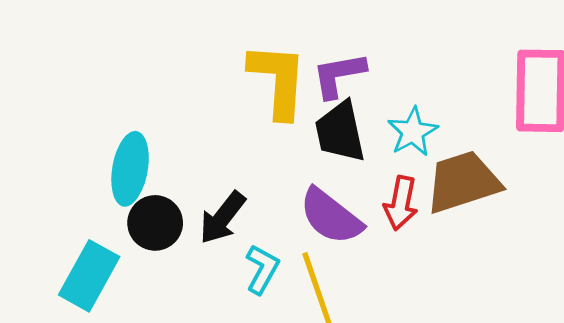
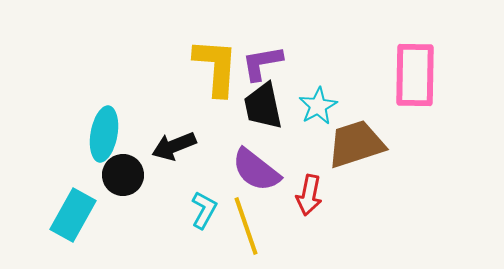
red arrow: (401, 203) -> (309, 195), moved
black arrow: (222, 218) -> (174, 146), moved, turned 30

